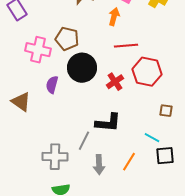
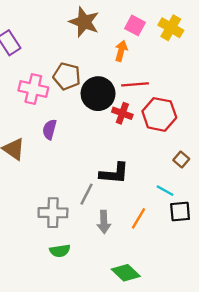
black circle: (82, 68) -> (98, 94), moved
red cross: (115, 82) -> (122, 113), moved, turned -36
brown square: (166, 111) -> (181, 159), turned 32

